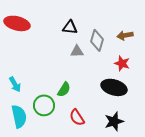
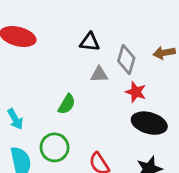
red star: (122, 63) -> (136, 92), moved
green semicircle: (64, 89) -> (67, 104), moved

